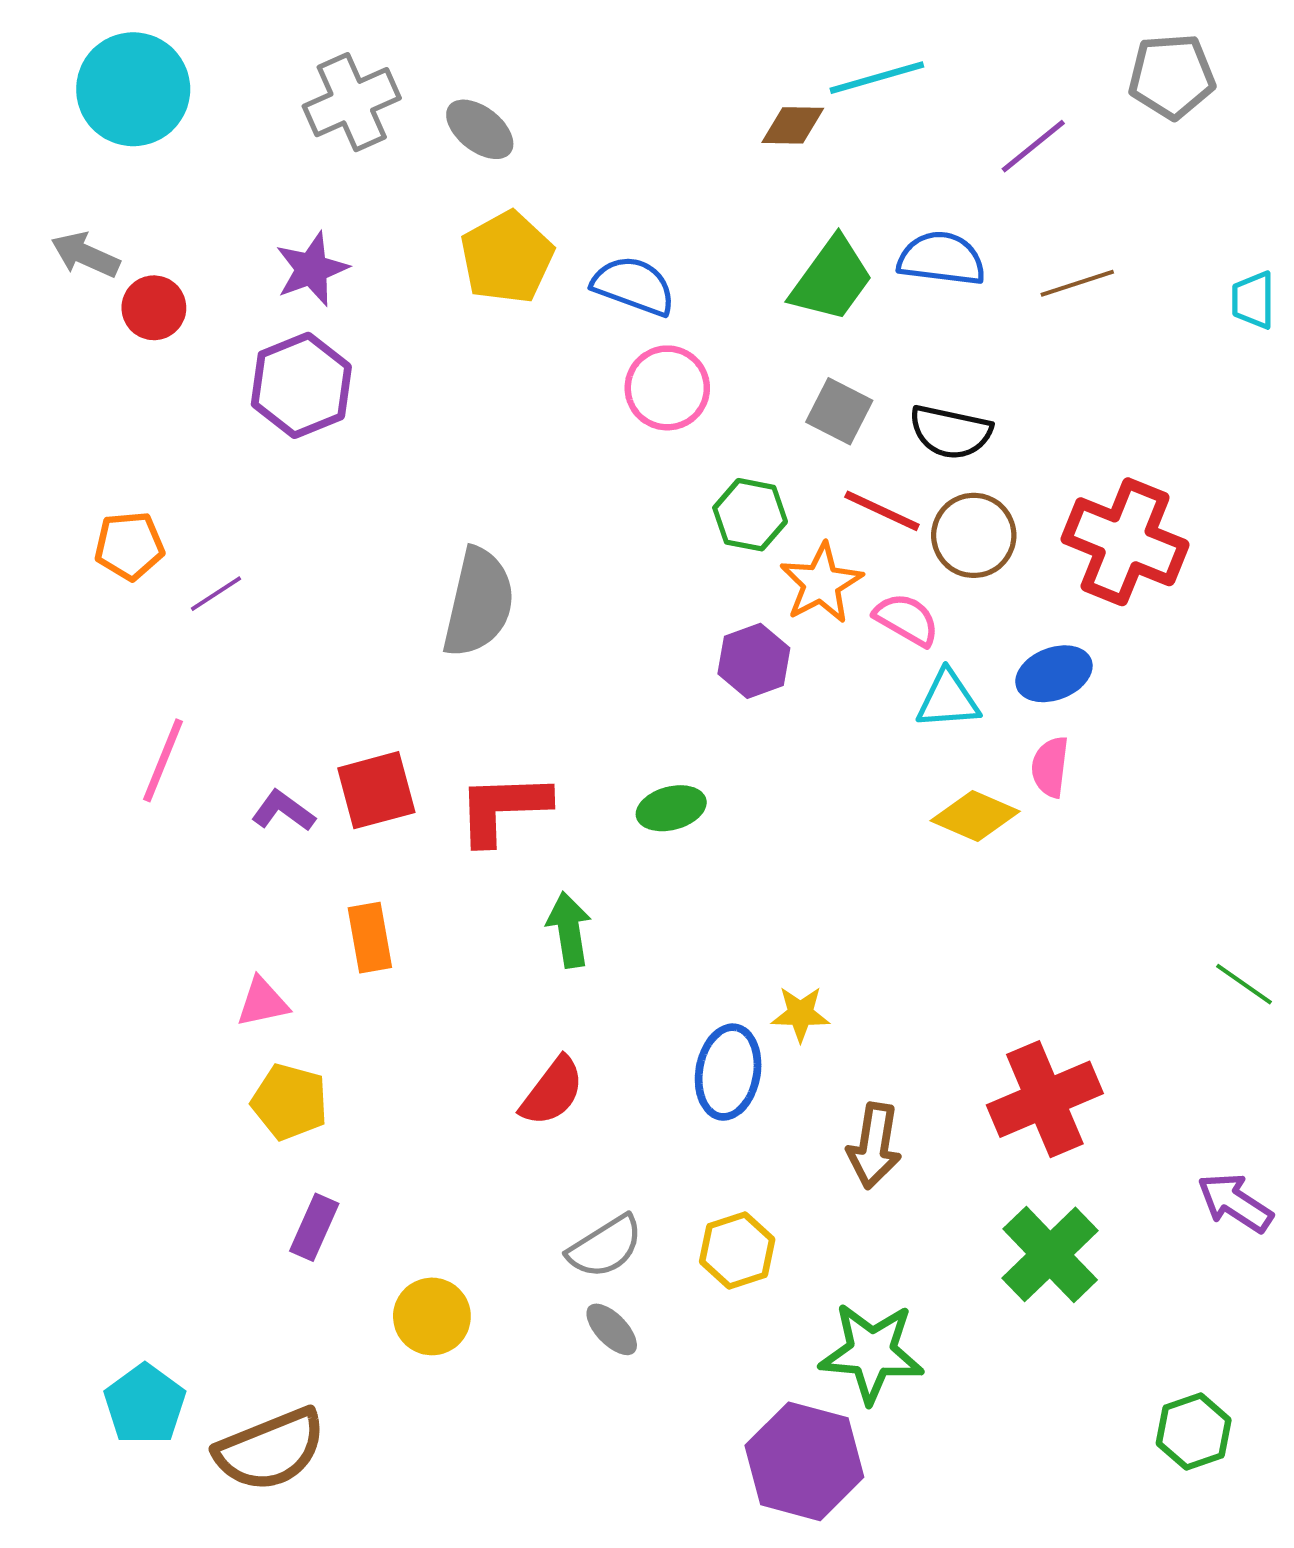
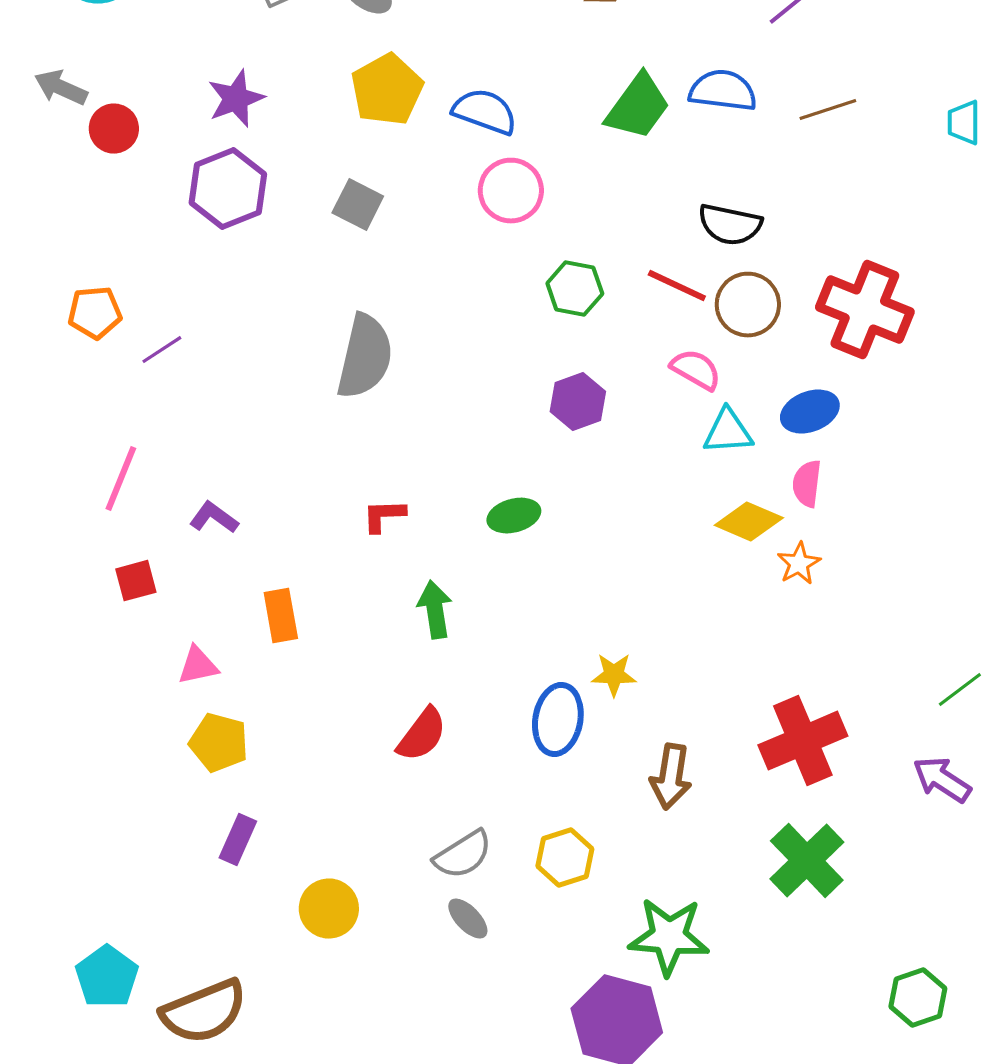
gray square: (839, 411) -> (358, 205), moved
orange star: (821, 583) -> (799, 564), moved, size x0.7
red square: (376, 790) -> (136, 581), moved, size x0.7
red L-shape: (503, 808) -> (384, 516), size x0.6
green line: (1244, 984) -> (960, 690), moved, turned -72
purple arrow: (1235, 1203) -> (942, 780), moved

